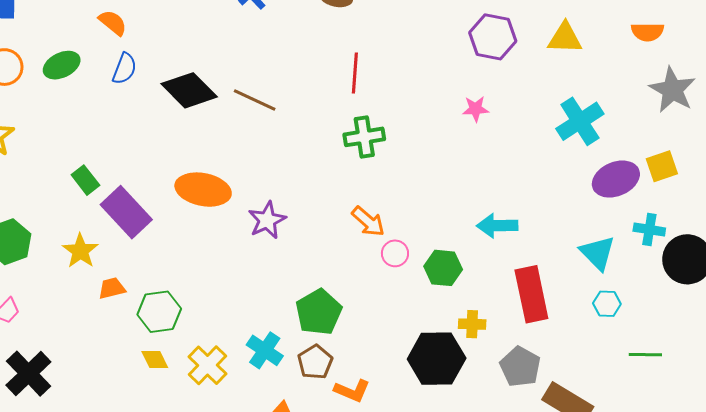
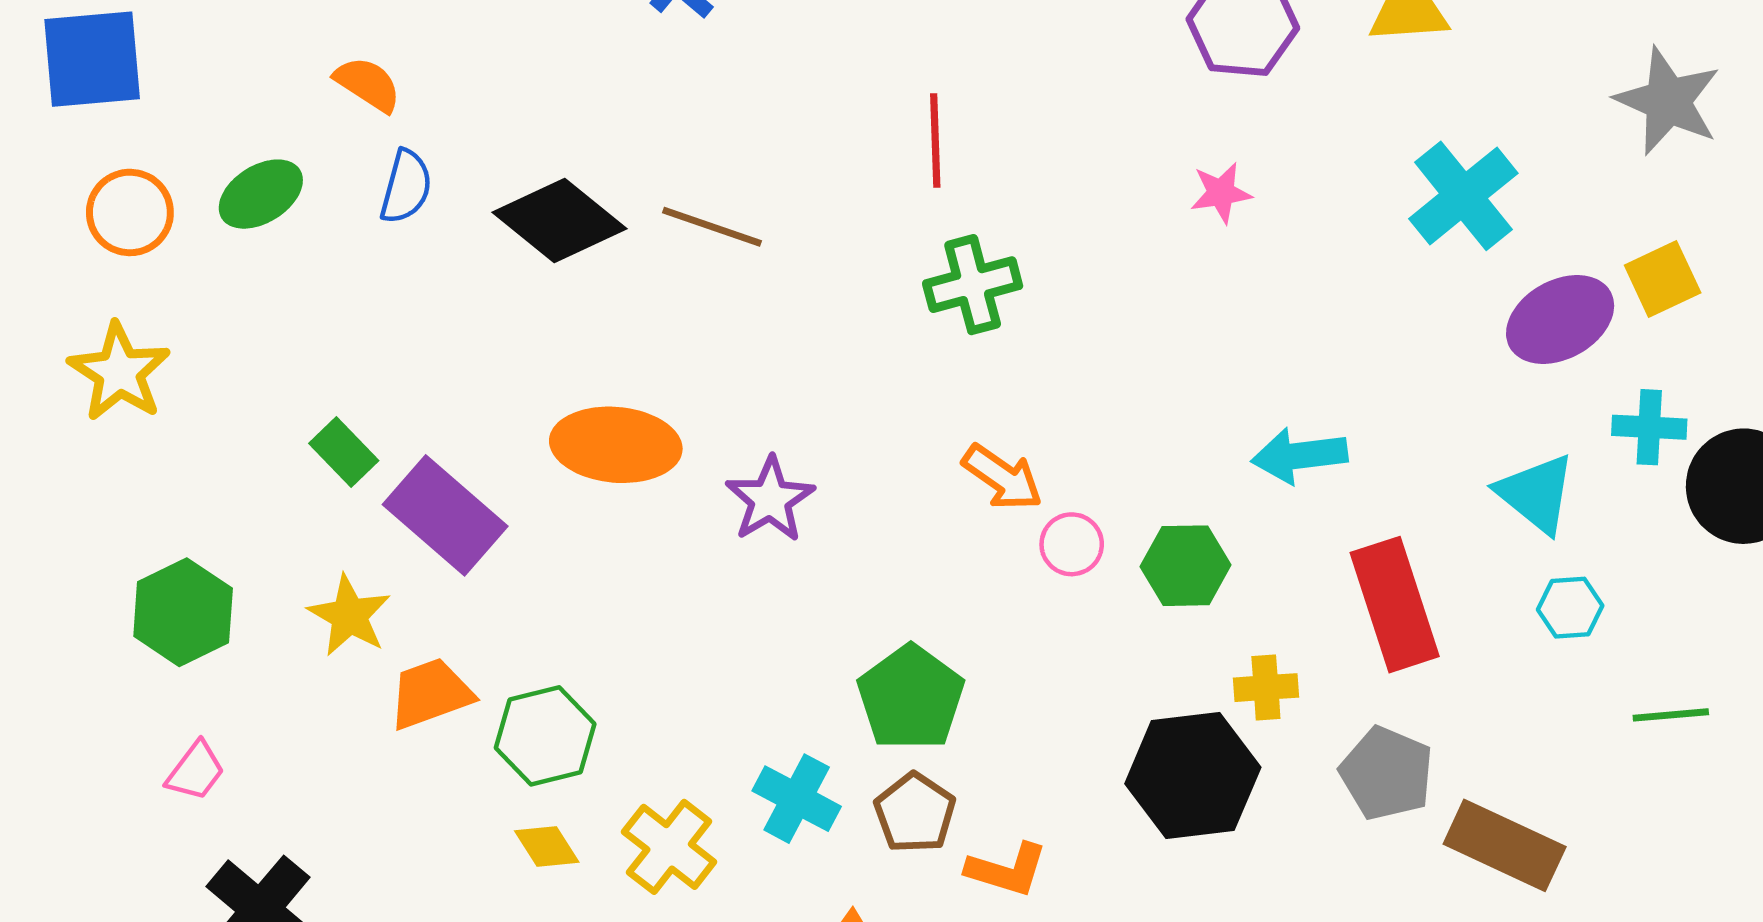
orange trapezoid: (112, 288) -> (431, 694), size x1.4

